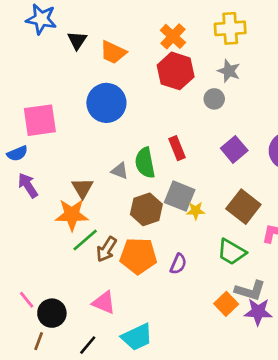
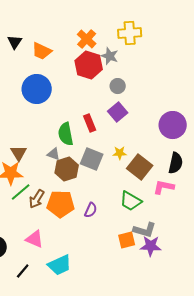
gray star: (229, 71) -> (110, 56), moved
purple square: (234, 149) -> (118, 112), moved
gray triangle: (120, 171) -> (54, 154), moved
yellow star: (196, 211) -> (120, 153), moved
orange square: (226, 304) -> (127, 240), turned 30

